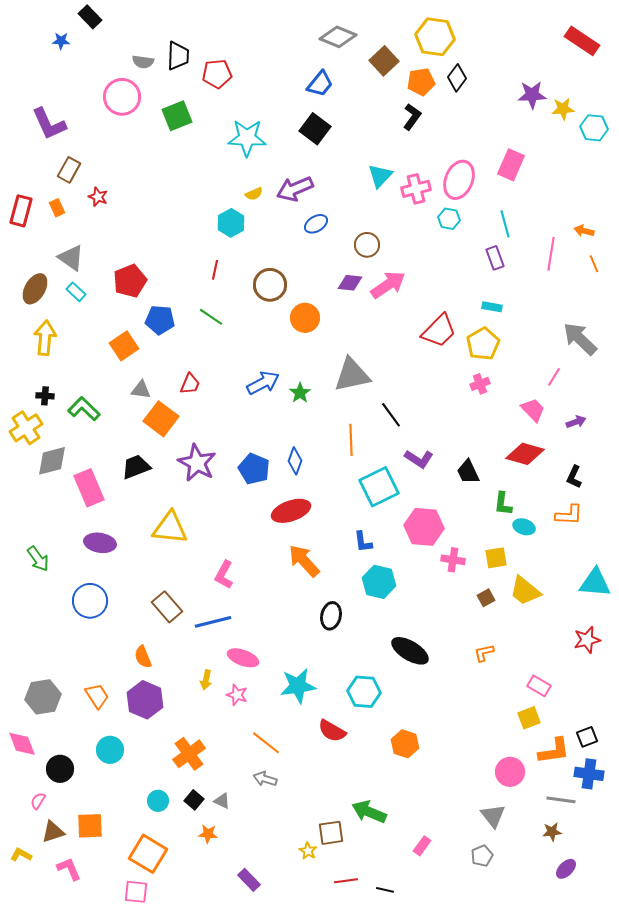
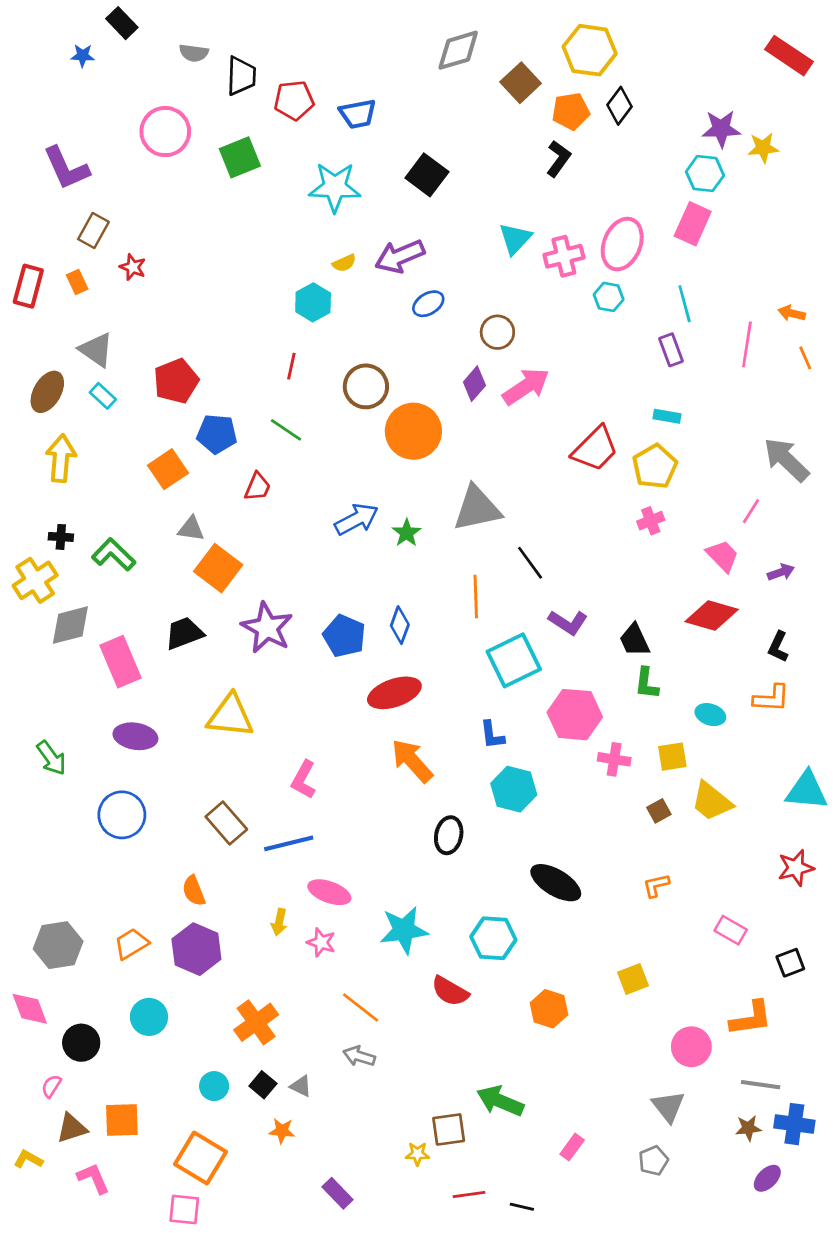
gray diamond: (338, 37) -> (458, 50), turned -39
gray semicircle: (143, 62) -> (194, 53), moved
blue trapezoid: (320, 84) -> (358, 114), moved, turned 40
cyan hexagon: (594, 128) -> (705, 174), moved
purple diamond: (350, 283) -> (474, 384), turned -55
orange circle: (305, 318) -> (413, 431), size x1.4
red trapezoid: (190, 384) -> (257, 487), moved
green L-shape: (503, 504) -> (647, 683), moved
orange trapezoid: (97, 696) -> (131, 944), turned -88
yellow square: (529, 718) -> (633, 979), moved
black square: (587, 737) -> (790, 963), moved
blue cross: (589, 774) -> (794, 1124), moved
yellow star: (308, 851) -> (417, 1154), turned -30

